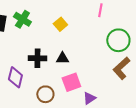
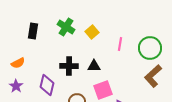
pink line: (100, 10) -> (120, 44), moved
green cross: (22, 19) -> (66, 27), moved

